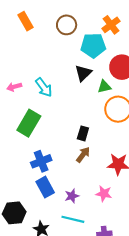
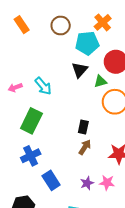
blue cross: (41, 161) -> (31, 156), moved
purple star: (72, 196) -> (87, 183), moved

